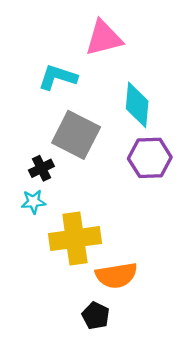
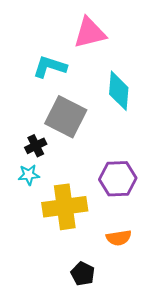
purple hexagon: (150, 158) -> (118, 179), moved
orange semicircle: (116, 275) -> (119, 238), moved, size x0.7

